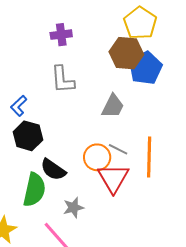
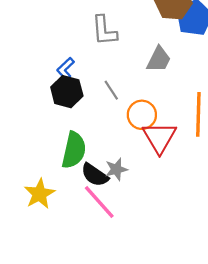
blue L-shape: (19, 106) -> (66, 69), moved
gray line: (118, 149) -> (111, 90), moved, turned 30
black semicircle: (53, 170) -> (95, 175), moved

